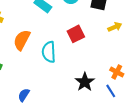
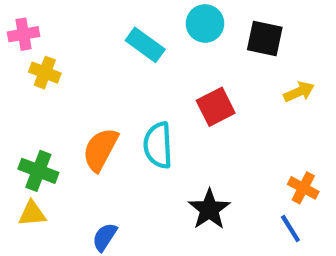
orange semicircle: (22, 40) -> (100, 149), moved
black star: (85, 82) -> (209, 209), moved

